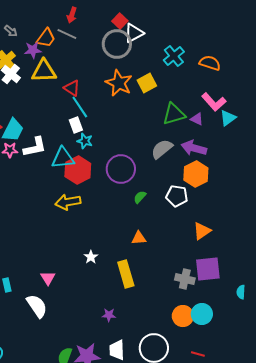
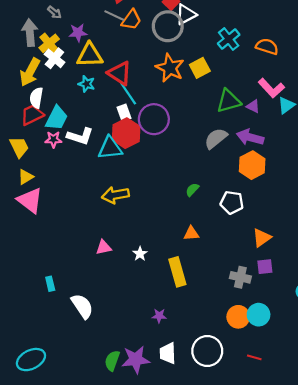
orange trapezoid: (46, 38) -> (131, 20), moved
red triangle: (72, 88) -> (120, 73), size x1.4
cyan star: (85, 141) -> (87, 84), moved
white L-shape: (35, 147) -> (80, 136), turned 30
purple circle: (121, 169) -> (154, 119), moved
red hexagon: (78, 170) -> (126, 133), moved
white pentagon: (177, 196) -> (232, 202), moved
orange triangle: (202, 231) -> (262, 238), moved
purple square: (208, 269) -> (265, 267), size x0.6
pink triangle: (48, 278) -> (104, 247), moved, turned 49

